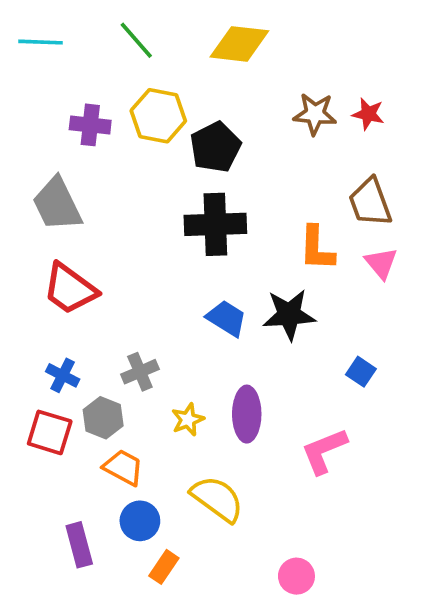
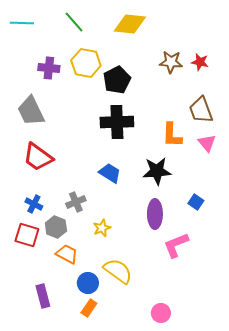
blue trapezoid: (226, 318) -> (110, 173), moved
purple ellipse: (247, 414) -> (155, 214), moved
blue circle: (140, 521) -> (88, 283), moved

